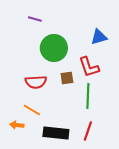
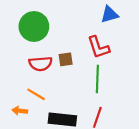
green circle: (54, 48) -> (34, 26), moved
brown square: (67, 78) -> (66, 59), moved

